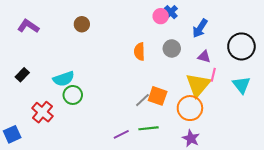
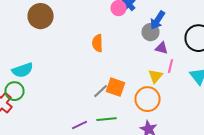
brown circle: (82, 24) -> (40, 16), size x1.6
gray circle: (172, 48) -> (150, 32), moved
yellow triangle: (198, 85) -> (156, 76), size x0.6
green circle: (73, 95) -> (14, 91), moved

